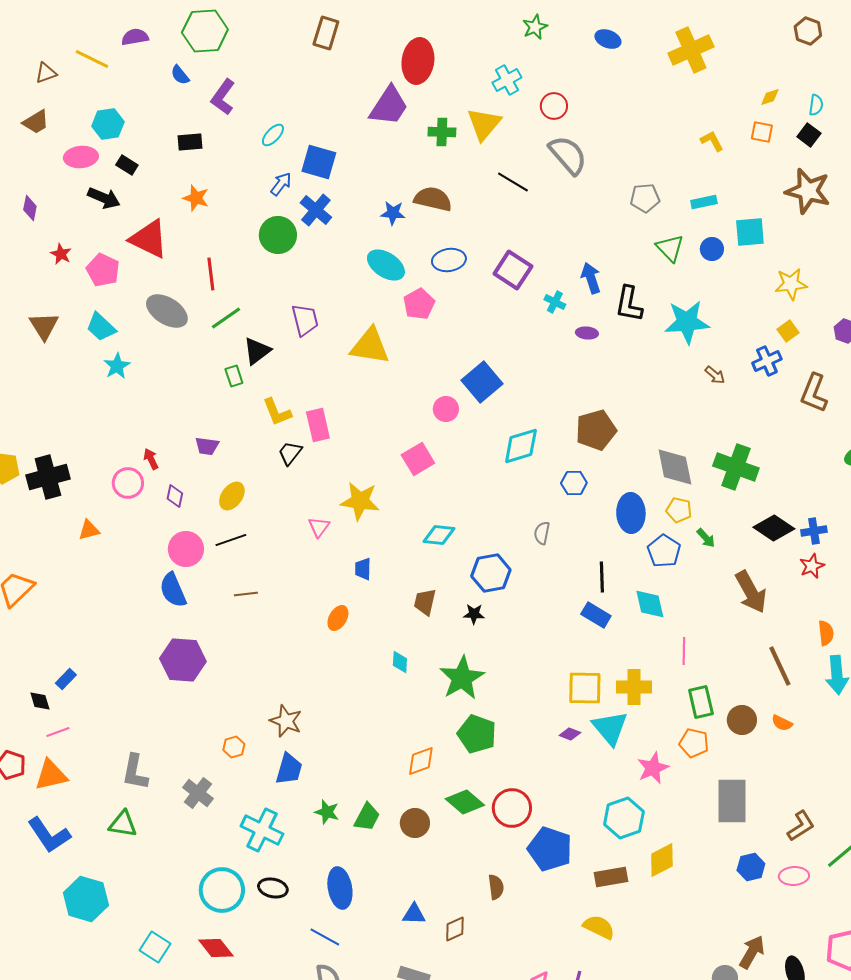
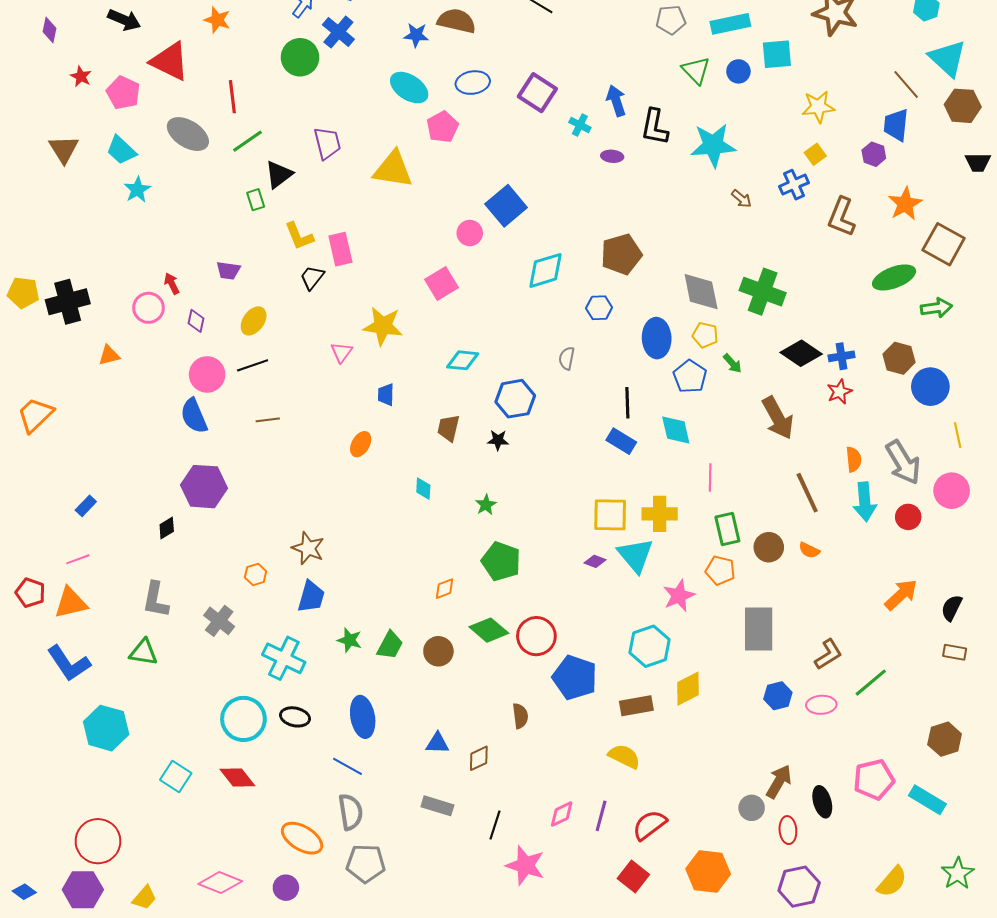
cyan rectangle: (704, 202) -> (730, 24), size x1.5
green star: (462, 678) -> (486, 505), size x0.5
black diamond: (40, 701) -> (167, 528), moved, turned 75
orange diamond: (421, 761) -> (444, 589), size x0.7

